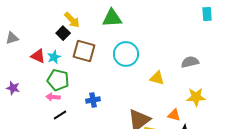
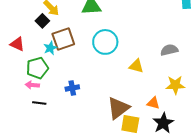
brown square: (84, 51) -> (63, 39), turned -35
cyan star: (54, 57) -> (50, 48), moved
green pentagon: (58, 80) -> (37, 68), turned -30
black line: (60, 115) -> (39, 103), turned 40

